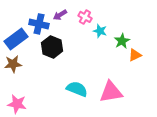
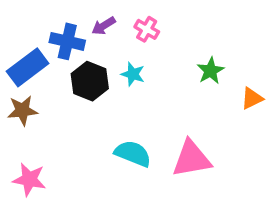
cyan star: (100, 31) -> (133, 74), moved
orange triangle: (135, 55) -> (252, 98), moved

